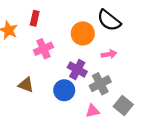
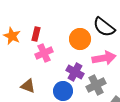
red rectangle: (35, 18) -> (36, 34), moved
pink arrow: (109, 54) -> (104, 58), size x1.6

